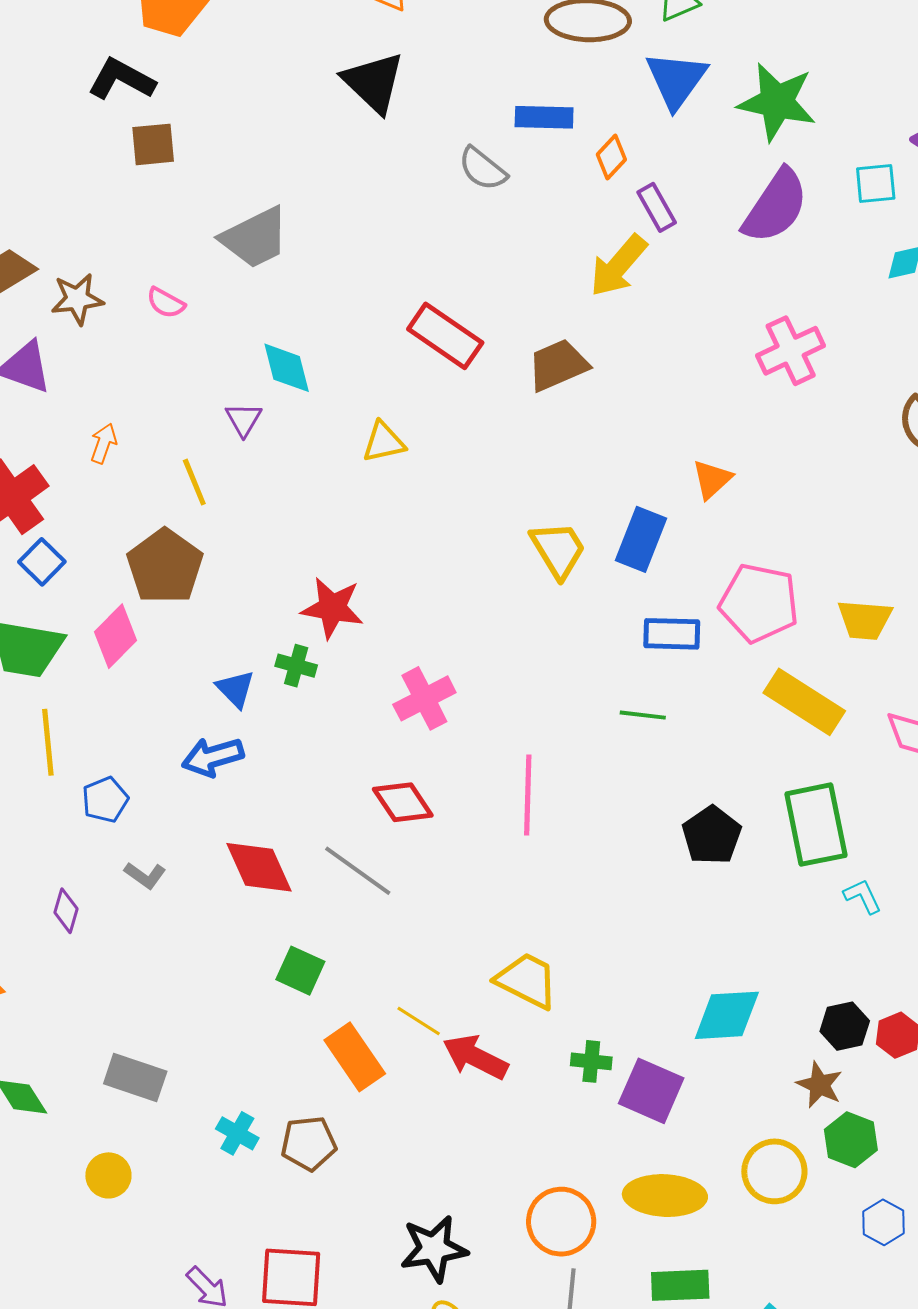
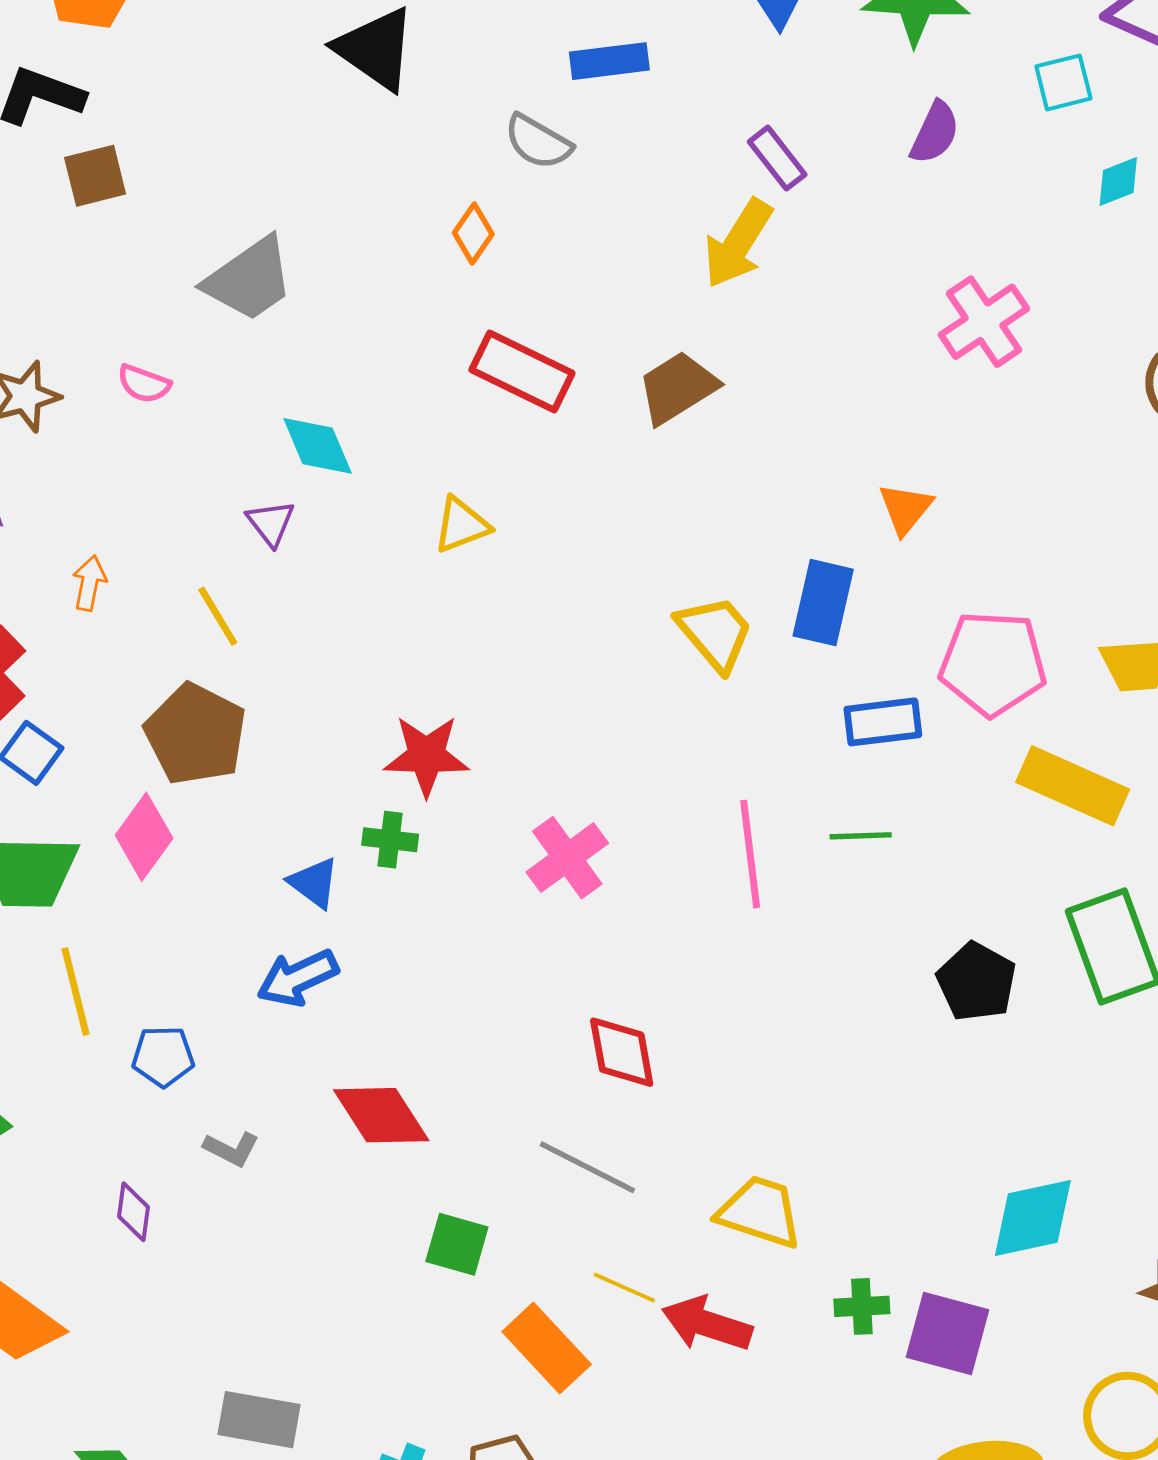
orange diamond: (611, 157) -> (473, 233), moved
purple semicircle: (775, 206) -> (935, 133), size x0.6
pink line: (528, 795) -> (750, 854), moved
blue pentagon: (105, 800) -> (163, 1056), turned 30
red diamond: (403, 802) -> (622, 1052), moved, turned 32
gray line: (358, 871) -> (587, 1167), moved

